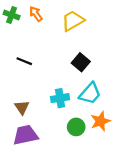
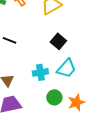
orange star: (100, 121) -> (76, 102), moved

